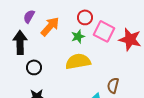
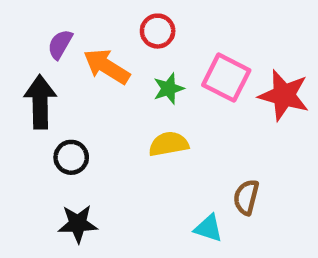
red circle: (85, 17) -> (158, 31), moved
orange arrow: (50, 26) -> (107, 66), turned -100
yellow semicircle: (78, 61) -> (169, 144), size x0.7

